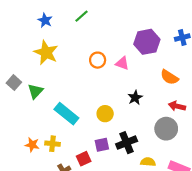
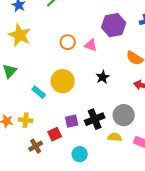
cyan rectangle: (66, 114) -> (39, 92), size x0.6
yellow circle: (105, 114) -> (63, 81), moved, size x1.5
gray circle: (166, 129) -> (124, 115), moved

